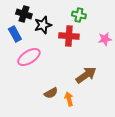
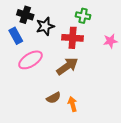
brown arrow: (86, 75) -> (67, 66), moved

